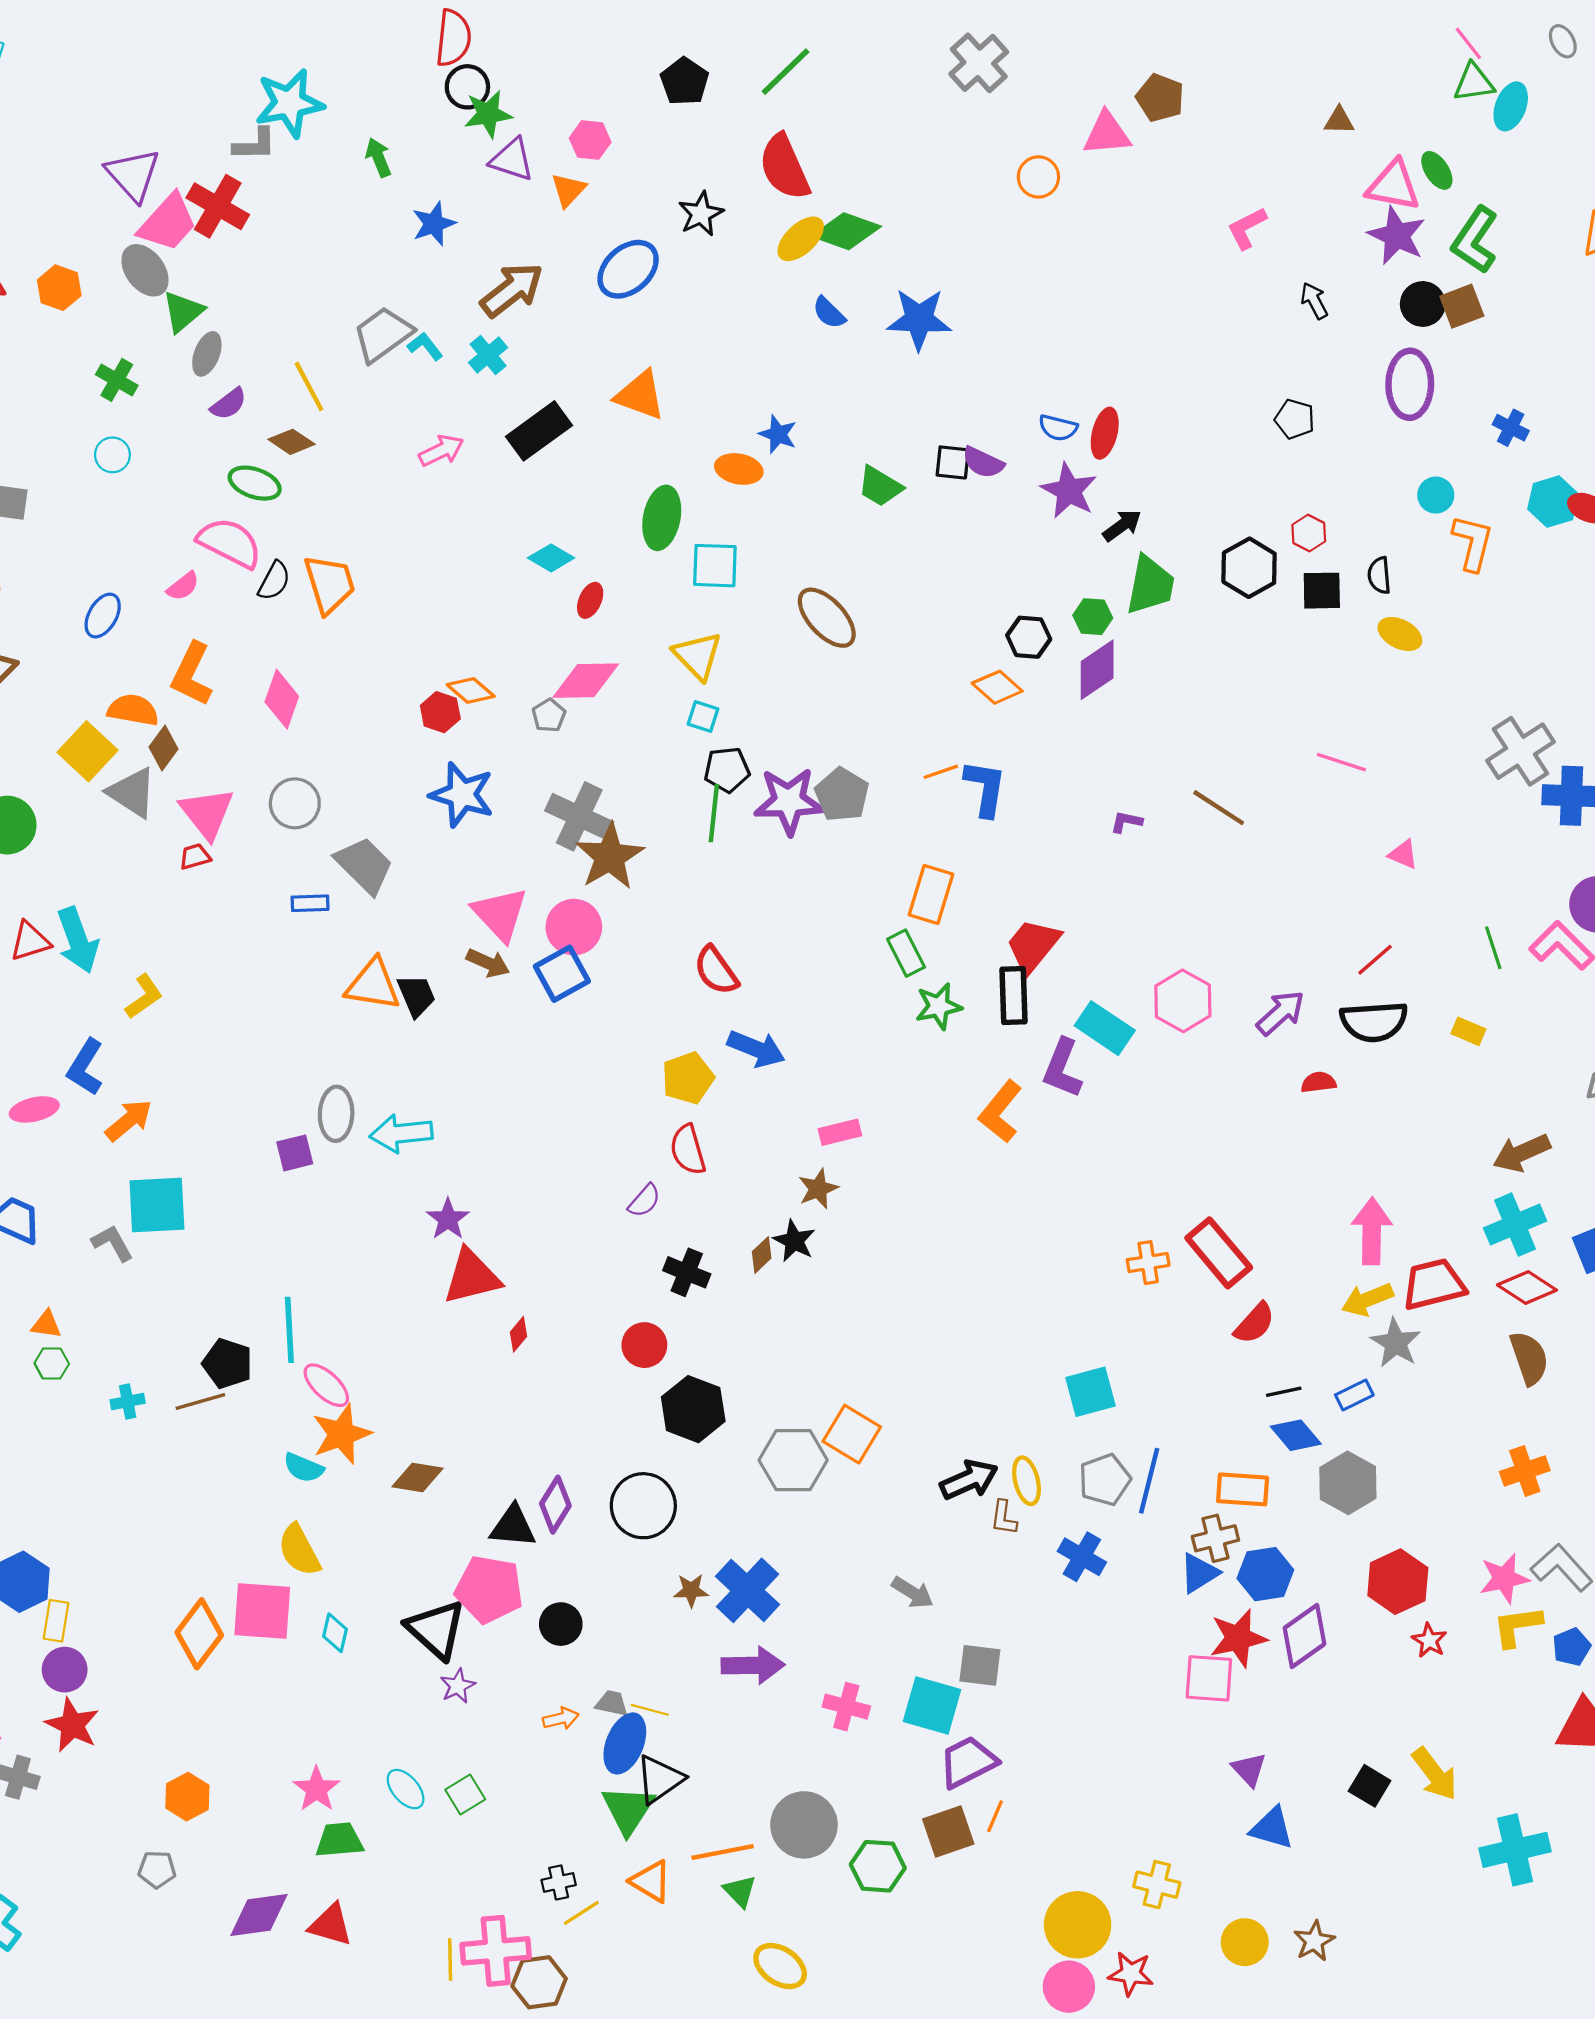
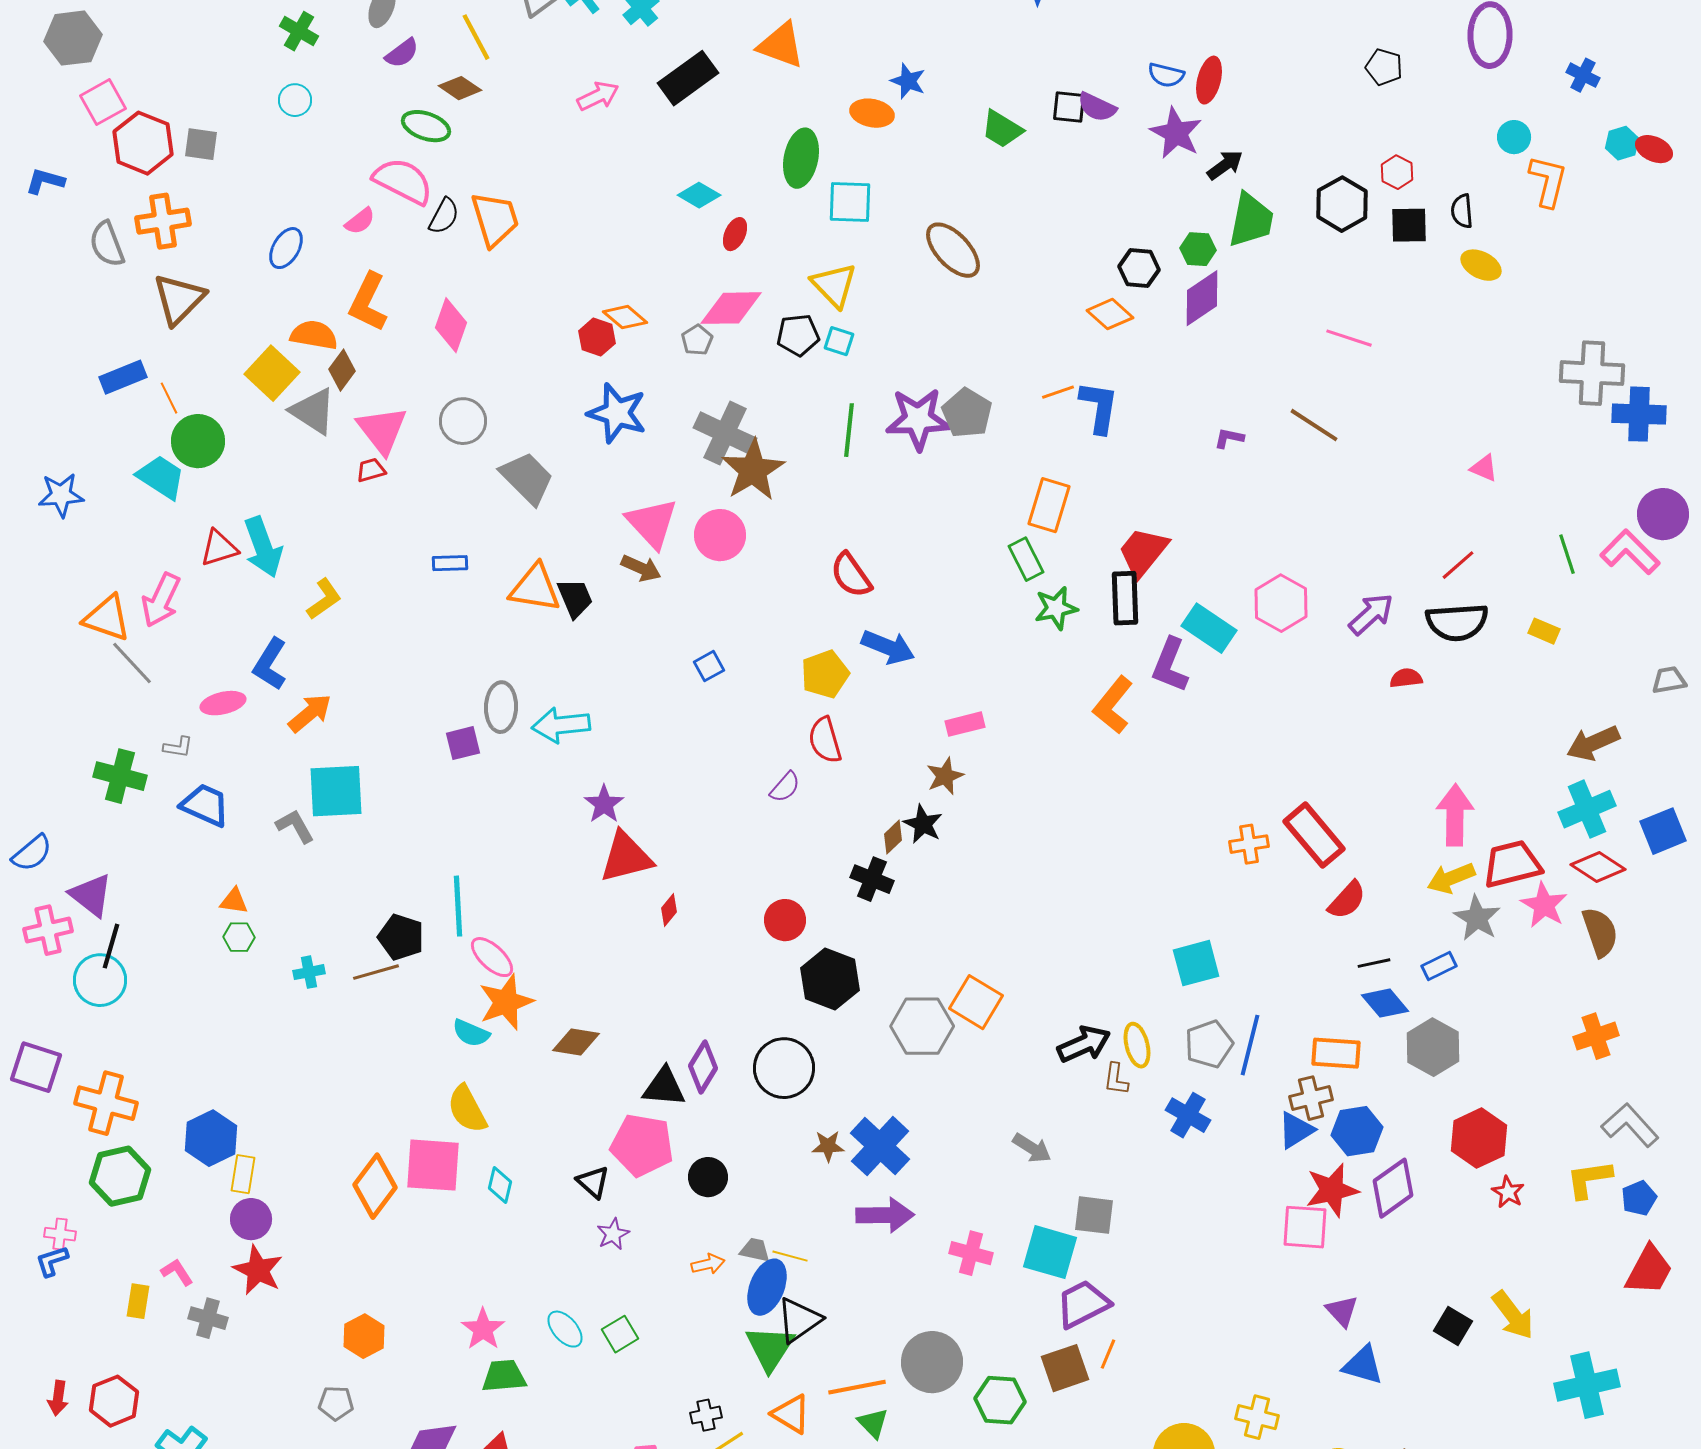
cyan hexagon: (1553, 502) -> (1622, 143), size x0.7
gray cross: (1520, 751) -> (1592, 373), turned 36
pink line: (1341, 762) -> (1349, 338), moved
black pentagon: (727, 770) -> (798, 335), moved
blue rectangle: (310, 903) -> (450, 563), moved
blue square: (562, 974) -> (709, 666), moved, size x0.6
black cross: (687, 1272) -> (872, 879), moved
pink star: (1504, 1578) -> (1544, 905), moved, turned -30
black triangle: (436, 1629) -> (593, 1182), size x0.6

